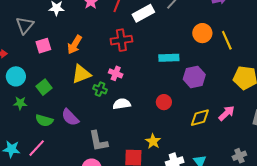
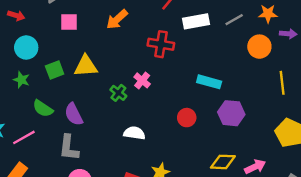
orange circle: (202, 33) -> (259, 47), moved
orange arrow: (75, 45) -> (117, 19), moved
yellow triangle: (81, 74) -> (86, 66), moved
red circle: (164, 102) -> (187, 118), moved
white semicircle: (122, 104) -> (134, 133), moved
gray L-shape: (98, 141) -> (69, 148), moved

